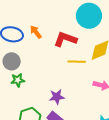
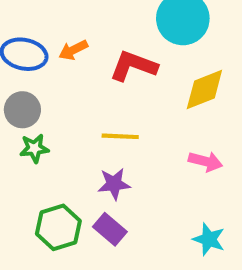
orange arrow: (36, 32) -> (73, 50), turned -80
yellow line: (77, 62) -> (120, 136), moved

